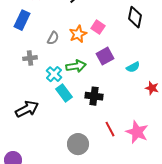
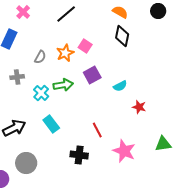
cyan rectangle: (64, 93) -> (51, 124), moved
black cross: (94, 96) -> (79, 155), moved
red line: (110, 129) -> (97, 130), moved
gray circle: (78, 144) -> (26, 163), moved

